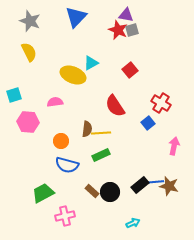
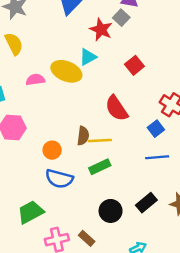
red star: (118, 30) -> (101, 30), moved
gray square: (132, 30) -> (121, 18), moved, turned -32
pink semicircle: (55, 102) -> (35, 80), moved
blue line: (154, 182) -> (157, 157), moved
brown rectangle: (92, 191) -> (87, 238), moved

